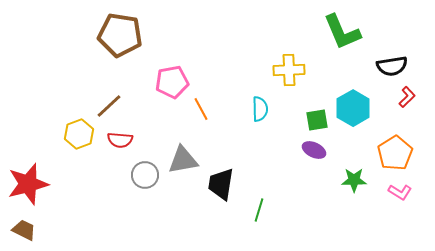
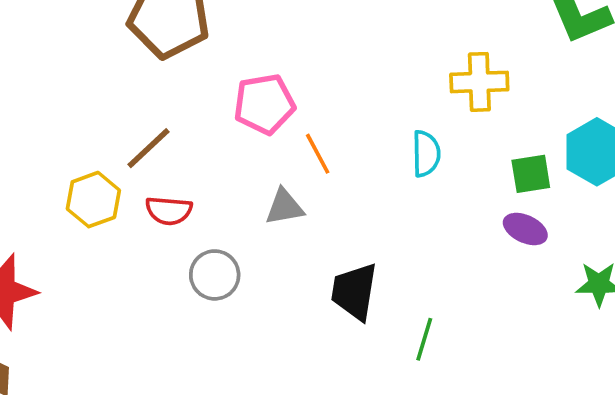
gray triangle: (183, 160) -> (285, 207), moved, size x0.7

